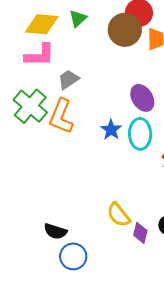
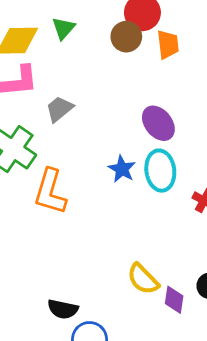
brown circle: (125, 30) -> (126, 37), size x0.7
orange L-shape: (61, 116) -> (50, 192), moved

